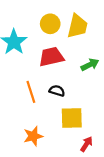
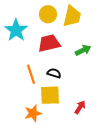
yellow square: (72, 118) -> (50, 95), moved
red arrow: (86, 144) -> (80, 107), moved

